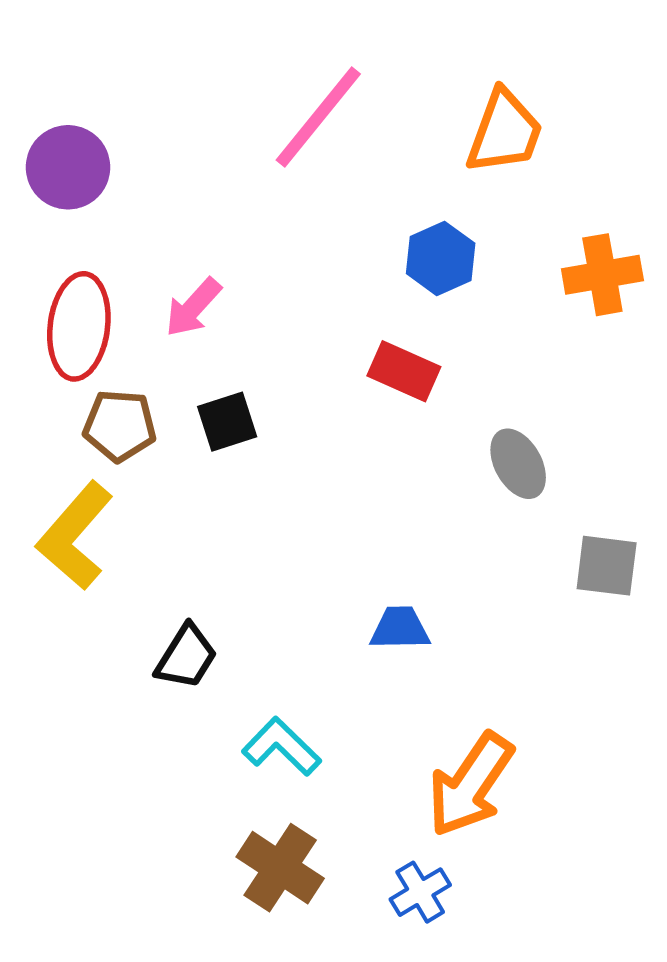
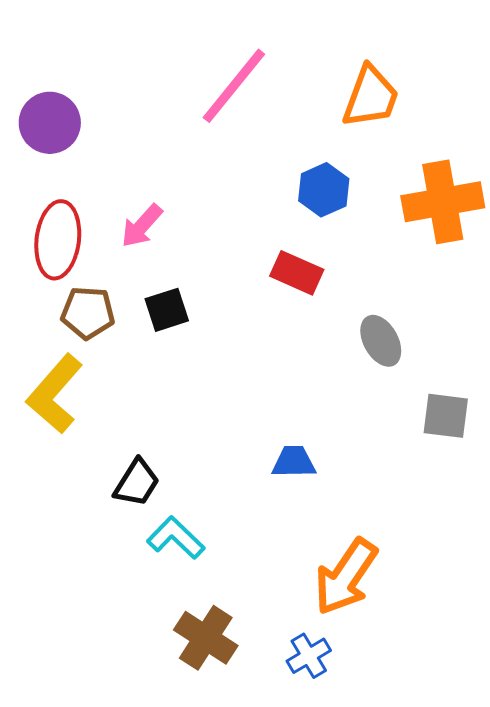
orange cross: (602, 275) -> (443, 202), size x1.4
cyan L-shape: (281, 747) -> (176, 538), moved

